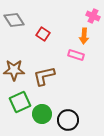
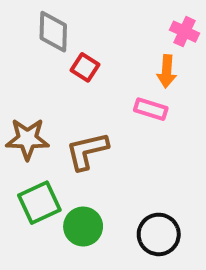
gray diamond: (14, 20) -> (53, 32), moved, turned 35
black circle: (68, 120) -> (159, 234), moved

